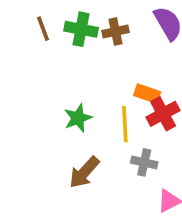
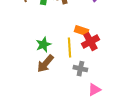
brown arrow: (84, 172) -> (45, 64), moved

